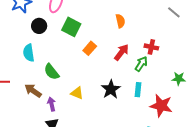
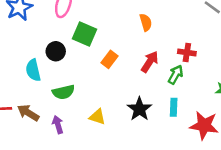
black circle: (39, 26) -> (56, 51), moved
green semicircle: (52, 72) -> (63, 92), turned -60
brown arrow: (33, 91) -> (28, 113), moved
purple arrow: (52, 104) -> (58, 125), moved

